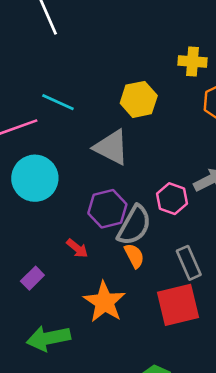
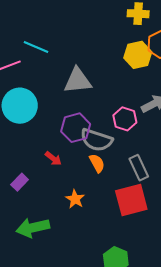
yellow hexagon: (139, 99) -> (138, 55), moved
gray triangle: (111, 147) -> (78, 81), turned -32
gray semicircle: (134, 225) -> (96, 140), turned 80
orange star: (105, 302) -> (75, 199), size x0.6

